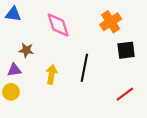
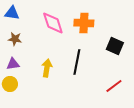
orange cross: (111, 22) -> (84, 23), moved, turned 36
brown star: (26, 50) -> (15, 39), moved
black square: (126, 50) -> (115, 46), turned 30

